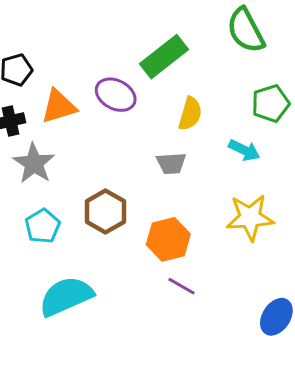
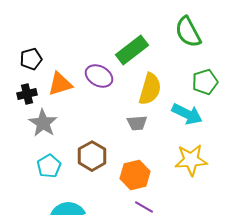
yellow semicircle: (190, 114) -> (150, 89), size x1.4
cyan arrow: (244, 150) -> (187, 114), size x1.4

